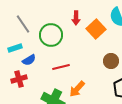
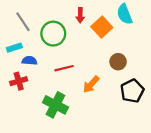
blue semicircle: (29, 60) -> (29, 61), turned -144
orange arrow: (77, 89) -> (91, 84), moved

